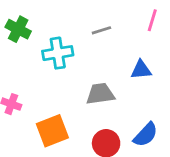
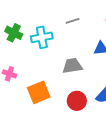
green cross: (18, 29) -> (14, 33), moved

